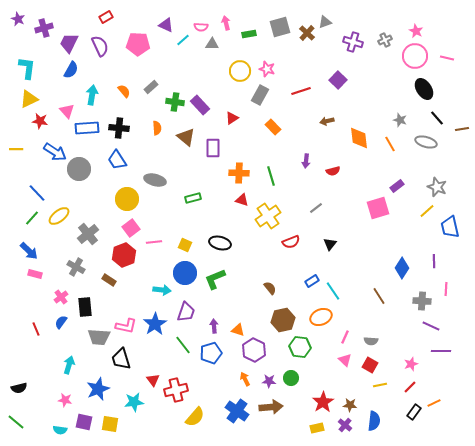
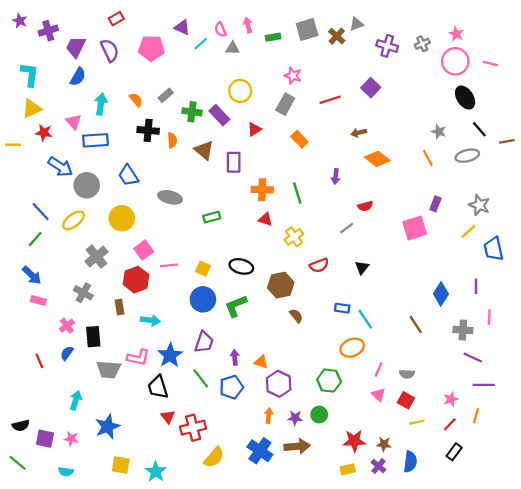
pink semicircle: (201, 27) -> (220, 30), turned 64
yellow circle: (240, 71) -> (240, 91), moved
black cross: (119, 128) -> (148, 130), moved
orange diamond: (359, 138) -> (377, 159), moved, turned -45
gray ellipse: (426, 142) -> (467, 156), turned -30
yellow line: (16, 149) -> (13, 145), moved
red semicircle: (333, 171) -> (365, 206), moved
purple rectangle: (397, 186) -> (435, 204), turned -32
yellow circle: (127, 199) -> (122, 218), moved
yellow ellipse: (59, 216) -> (73, 220), moved
yellow cross: (268, 216) -> (294, 237), size x0.7
brown rectangle: (109, 280) -> (120, 307), turned 48
blue rectangle: (312, 281) -> (342, 308), turned 40
cyan arrow: (162, 290) -> (150, 320), moved
brown hexagon: (283, 320) -> (281, 285), moved
black trapezoid: (121, 359) -> (158, 387), moved
orange arrow: (245, 379) -> (269, 416), turned 32
cyan star: (134, 402) -> (156, 472), moved, turned -30
red star: (323, 402) -> (354, 441), turned 30
orange line: (434, 403) -> (476, 416), moved, turned -48
purple square: (84, 422) -> (45, 439), moved

